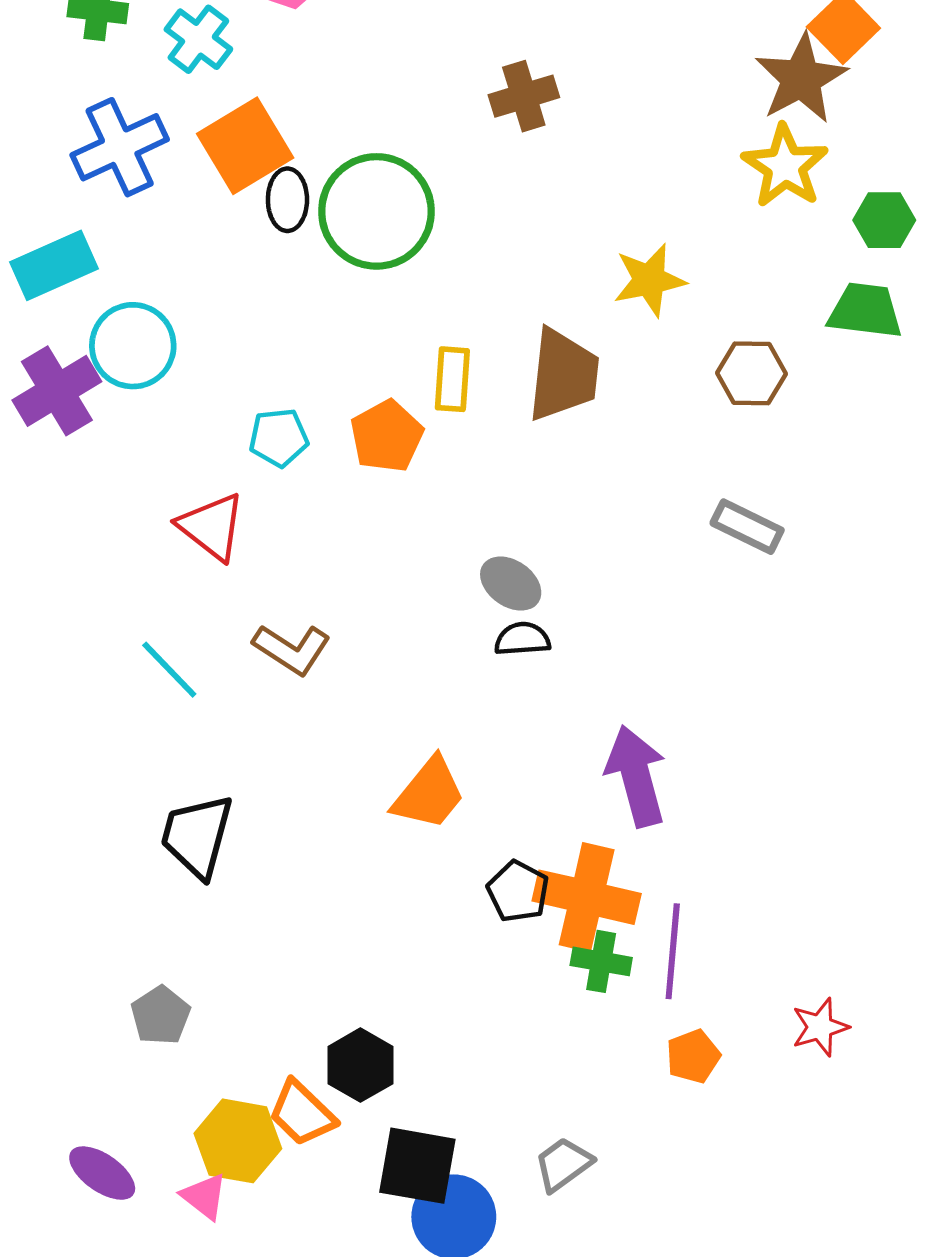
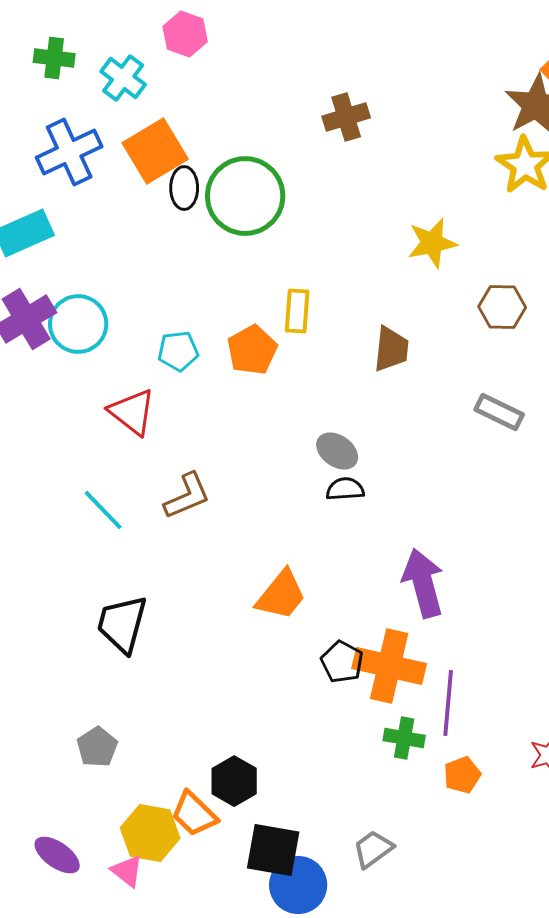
cyan circle: (133, 346) -> (78, 324), moved
brown trapezoid: (563, 375) -> (391, 349), moved, size x0.7
brown L-shape: (292, 649) -> (187, 496), turned -56
green cross: (601, 961) -> (404, 738), moved

